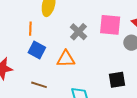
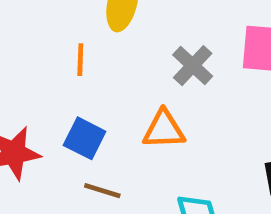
blue square: (37, 50) -> (85, 138), moved

